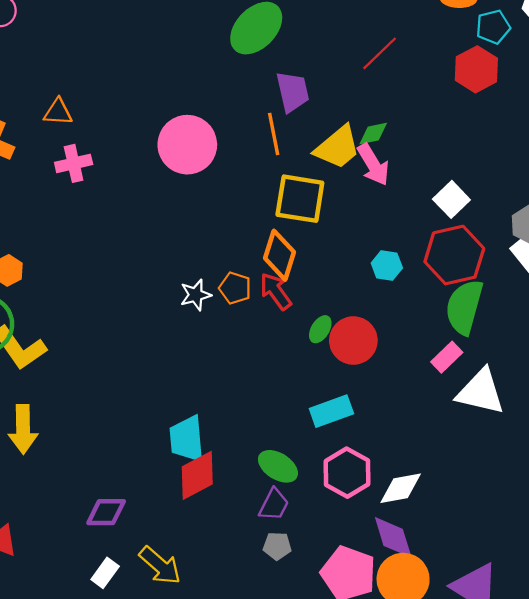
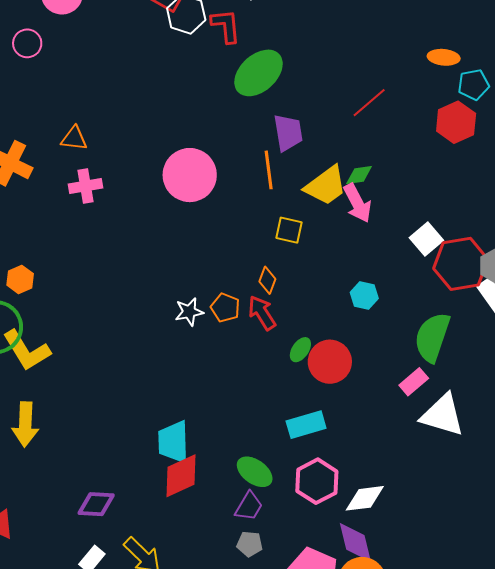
yellow square: (300, 199) -> (289, 230), size x0.6
orange diamond: (280, 255) -> (267, 280), size x0.6
red hexagon: (454, 255) -> (461, 264), moved

